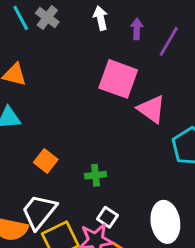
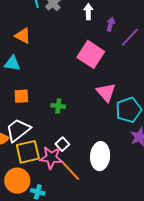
pink triangle: (151, 109) -> (106, 92), moved
orange square: (46, 161) -> (21, 96), moved, turned 35
green cross: (96, 175) -> (58, 106), moved

